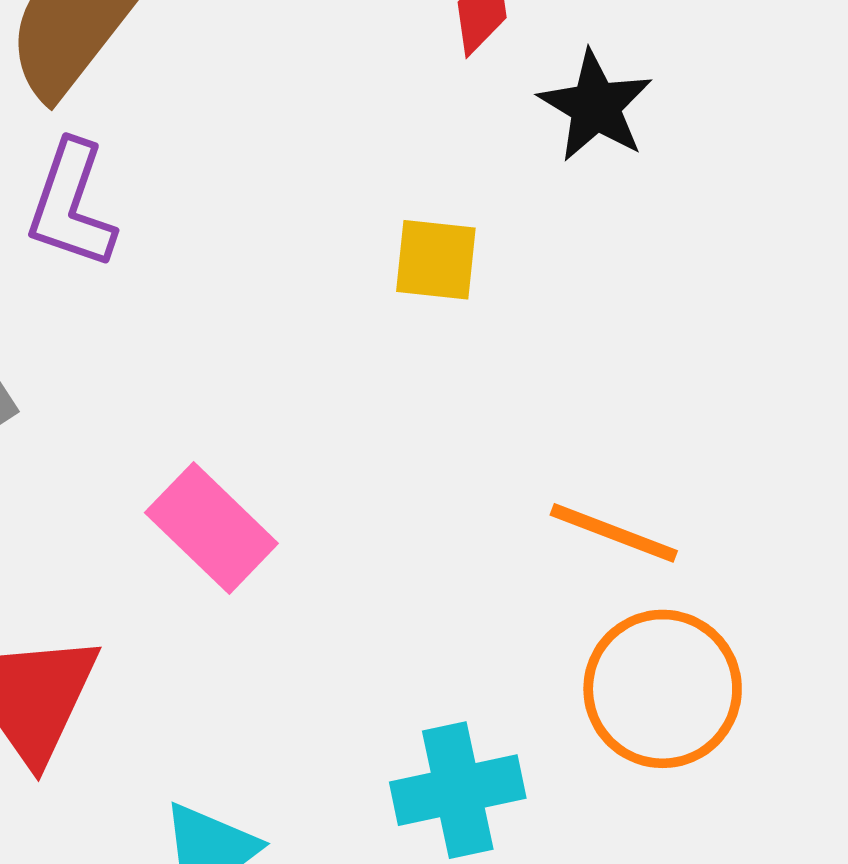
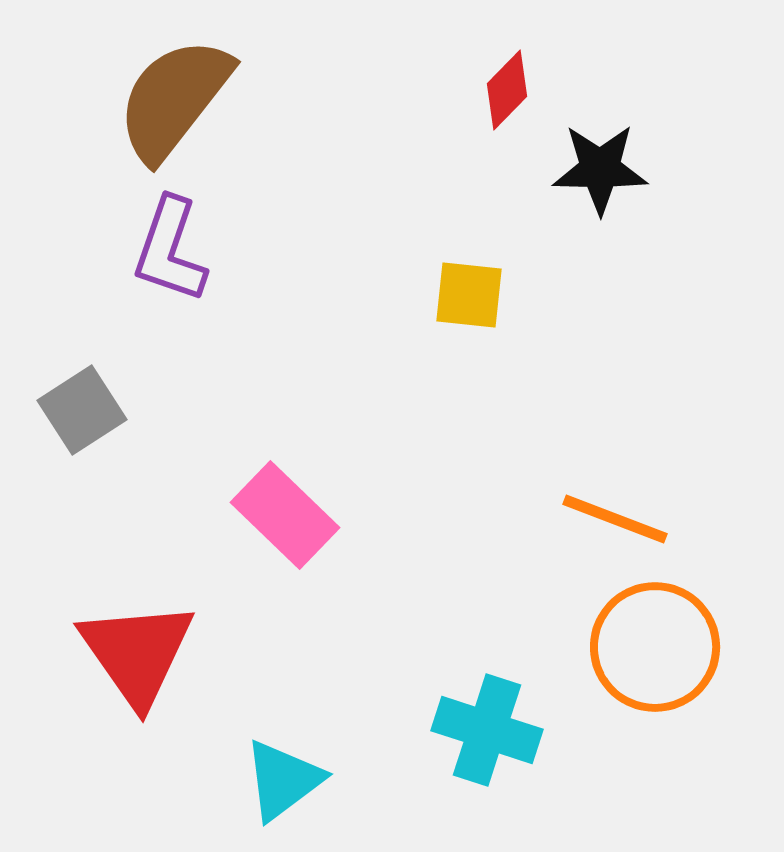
black star: (596, 106) -> (600, 169), turned -30
cyan cross: (458, 790) -> (487, 730), turned 30

